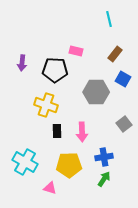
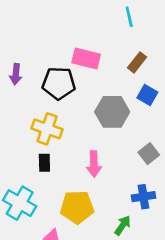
pink rectangle: (76, 51) -> (86, 58), size x1.5
black rectangle: (57, 131) -> (44, 163), moved
blue cross: (104, 157) -> (143, 197), moved

